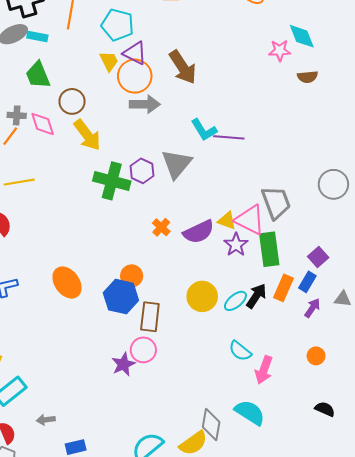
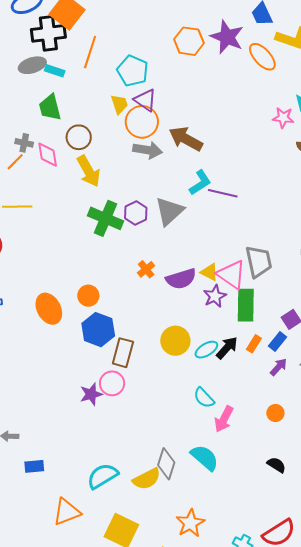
brown arrow: (183, 67) -> (186, 139), moved, turned 144
cyan L-shape: (204, 130) -> (200, 183), turned -100
orange circle: (132, 276) -> (88, 296), moved
orange rectangle: (283, 288) -> (254, 344), size x0.7

